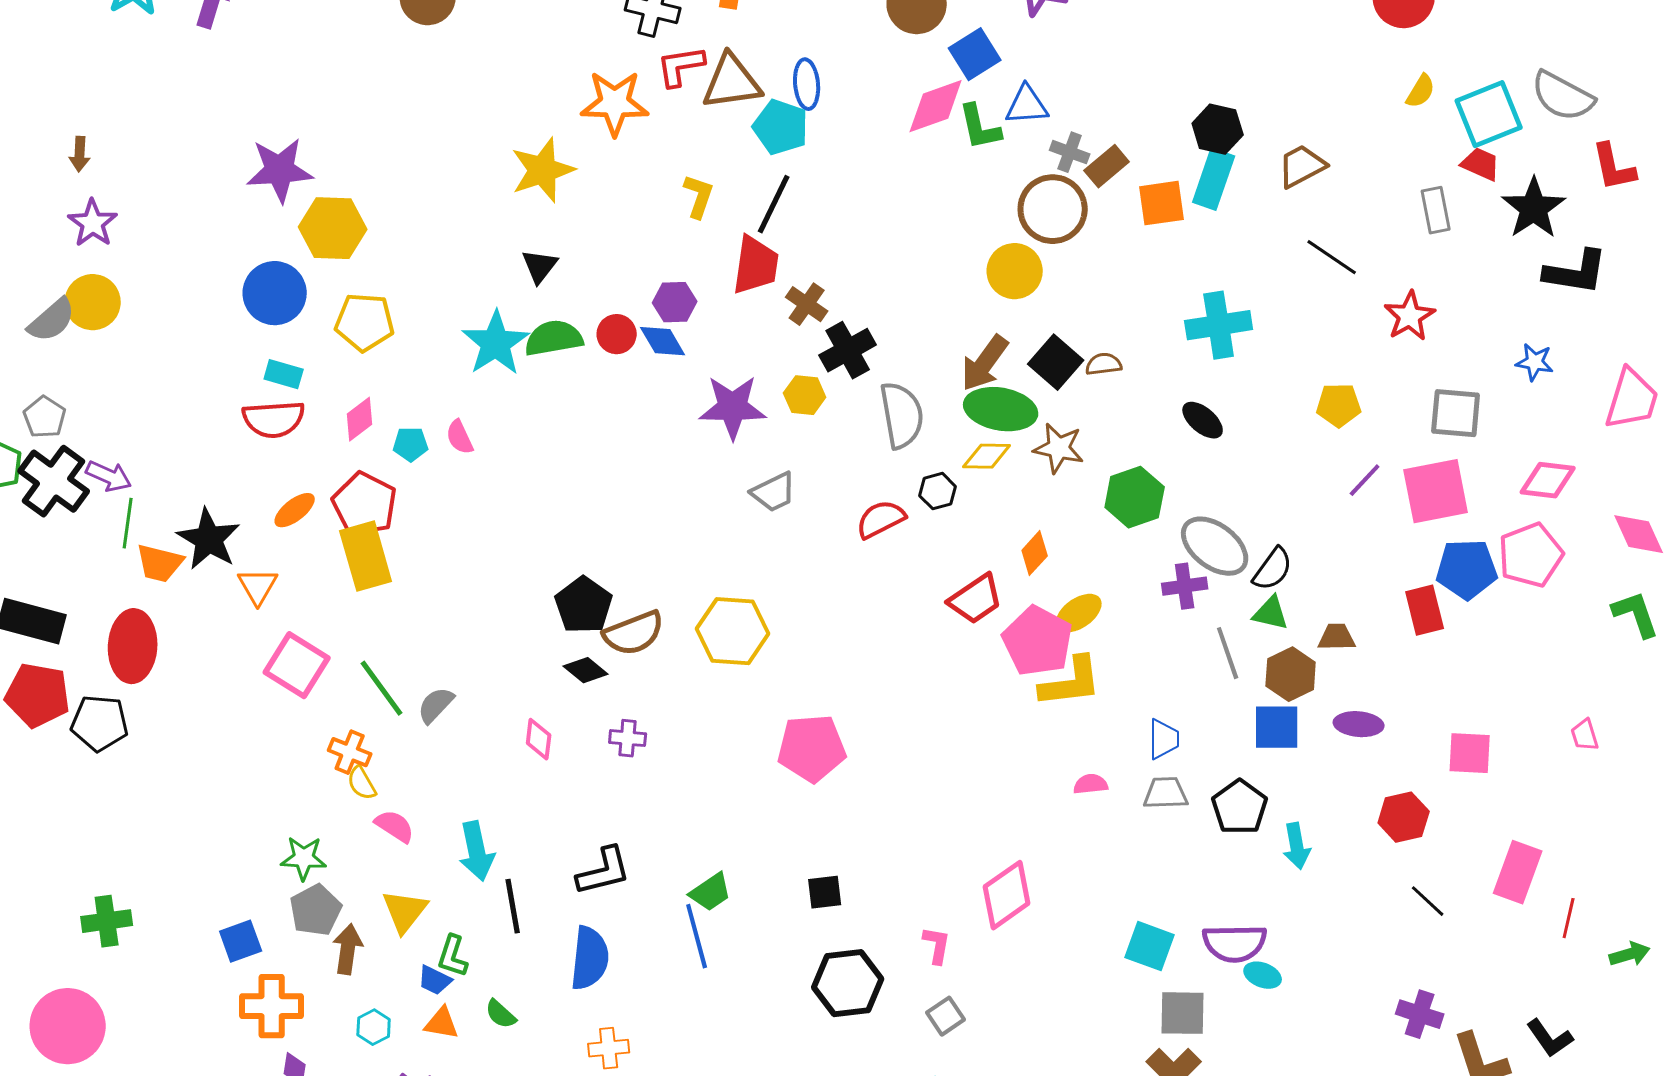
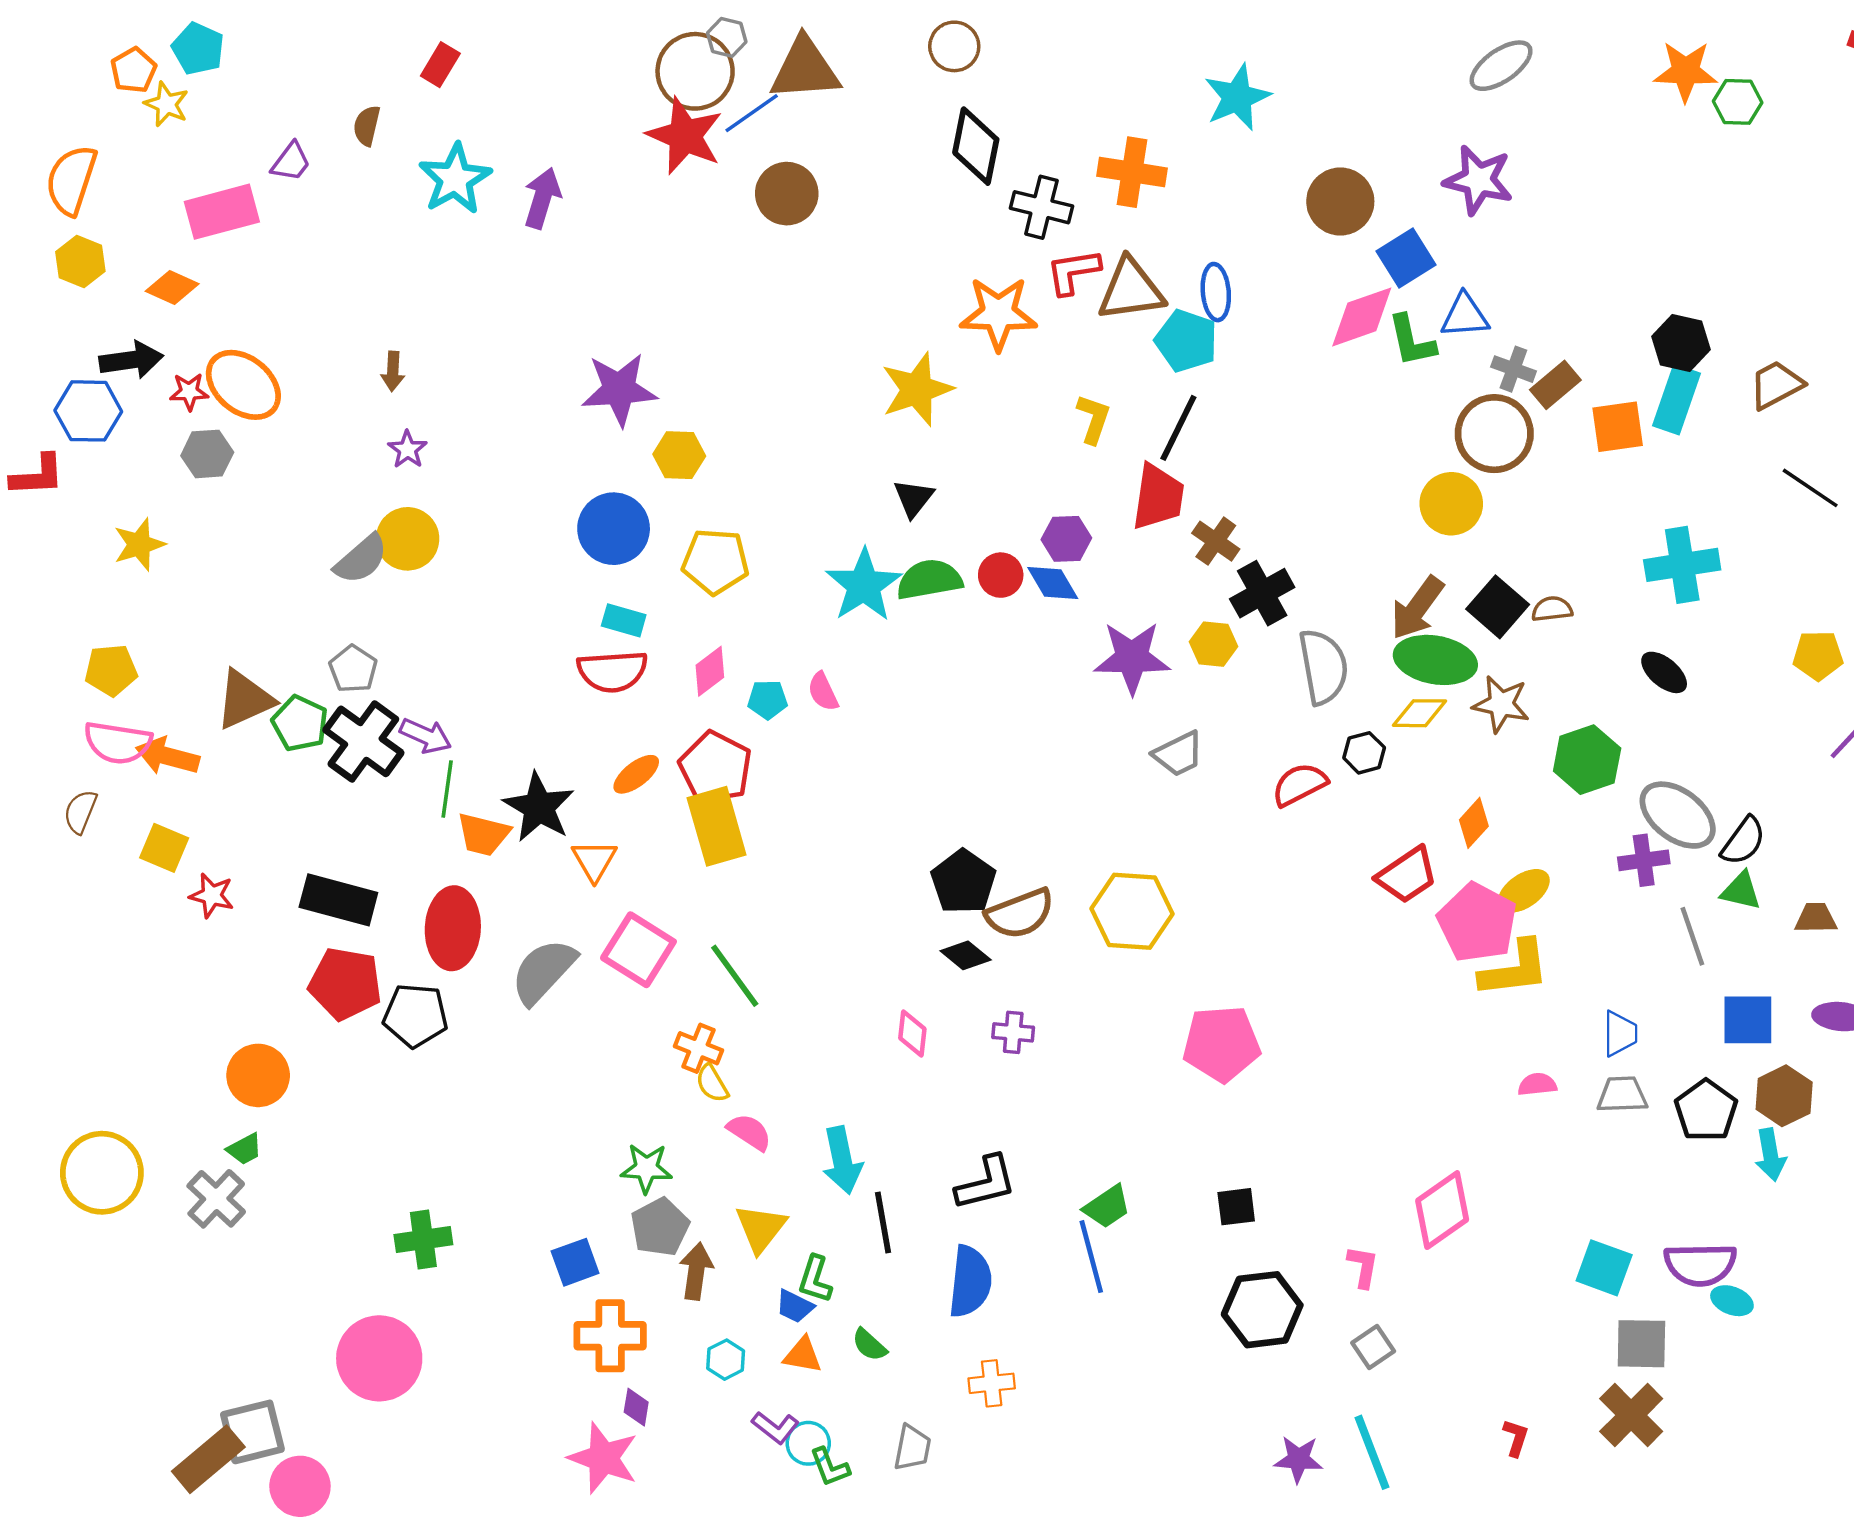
purple star: (93, 223) -> (408, 449), size x0.7
yellow hexagon: (333, 228) -> (679, 455), size x0.7
brown hexagon: (1291, 674) -> (1784, 1096), moved
gray semicircle: (436, 705) -> (543, 971), moved, size x1.6

